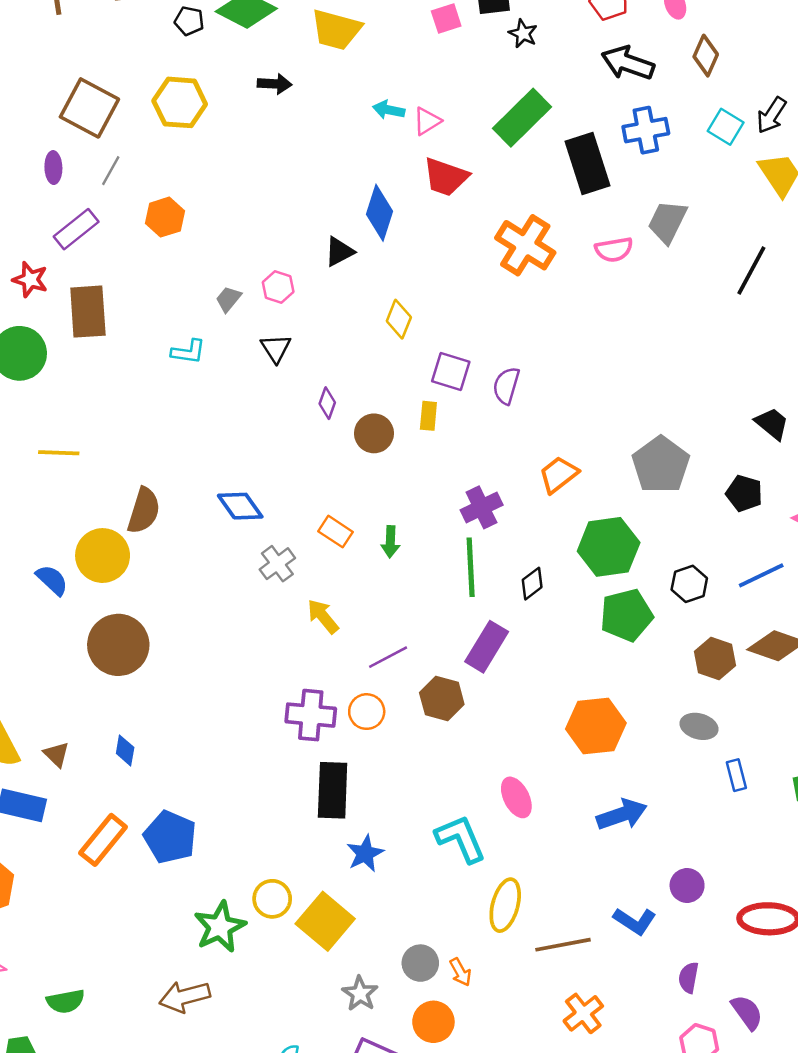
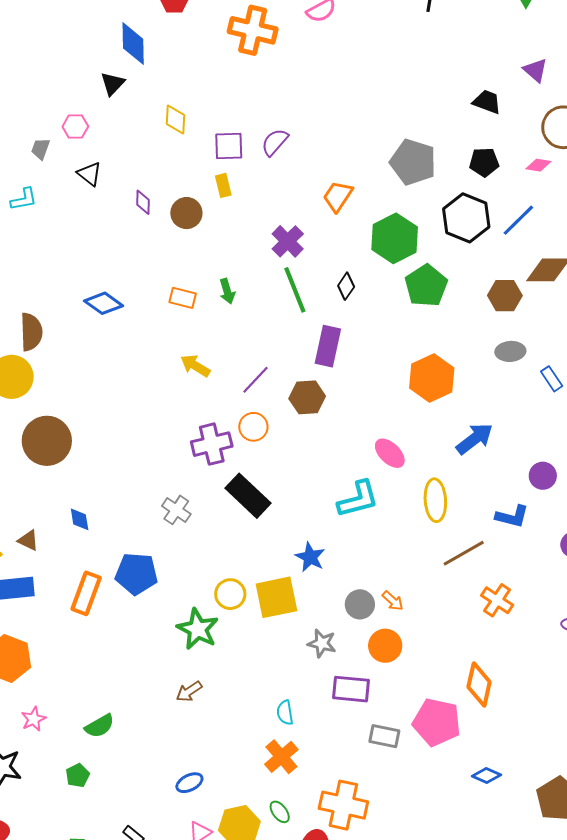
purple semicircle: (506, 386) -> (275, 142), turned 44
gray cross: (277, 564) -> (176, 510), moved
black hexagon: (689, 584) -> (466, 218), moved, size x1.6
black rectangle: (333, 790) -> (248, 496), turned -30
cyan L-shape: (461, 839) -> (358, 499), turned 117
blue star: (365, 853) -> (310, 557), moved
yellow ellipse: (505, 905) -> (435, 500), moved
yellow square: (325, 921) -> (276, 597), turned -33
brown arrow: (185, 997) -> (189, 691), size x0.7

